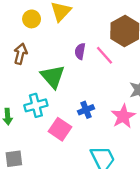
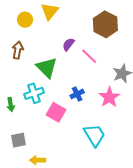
purple semicircle: (80, 51) -> (68, 44), turned 32
pink line: (104, 55) -> (89, 56), moved

